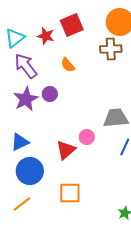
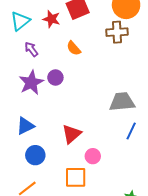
purple arrow: (26, 66) -> (31, 49), size x0.6
pink circle: (87, 137) -> (93, 156), moved
blue circle: (30, 171) -> (35, 155), size x0.7

